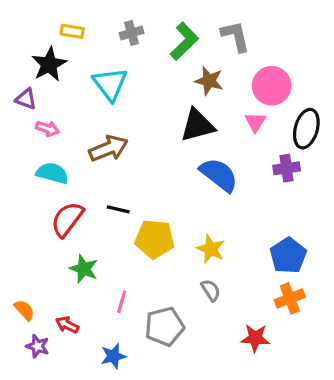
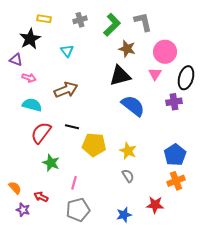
cyan triangle: (110, 84) -> (67, 51), size x0.6
gray pentagon: (165, 326) -> (78, 210), moved
blue star: (113, 356) -> (124, 215), moved

